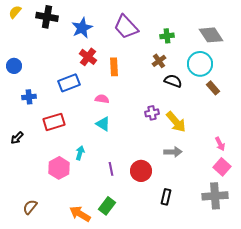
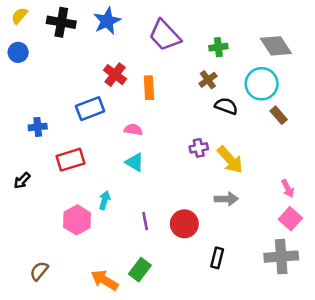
blue star: (82, 28) -> (107, 21), moved
blue circle: (14, 66) -> (18, 52), moved

